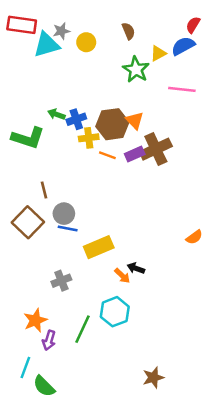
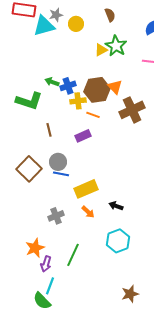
yellow triangle: (158, 53) -> (101, 50), moved
purple rectangle: (135, 154) -> (83, 136), moved
brown line: (44, 190) -> (49, 130), moved
orange arrow: (122, 276) -> (88, 212), moved
cyan hexagon: (115, 312) -> (118, 241), moved
cyan line: (25, 368) -> (50, 286), moved

